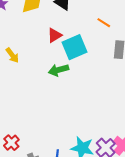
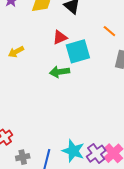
yellow arrow: (12, 55) -> (16, 52), turned 91

